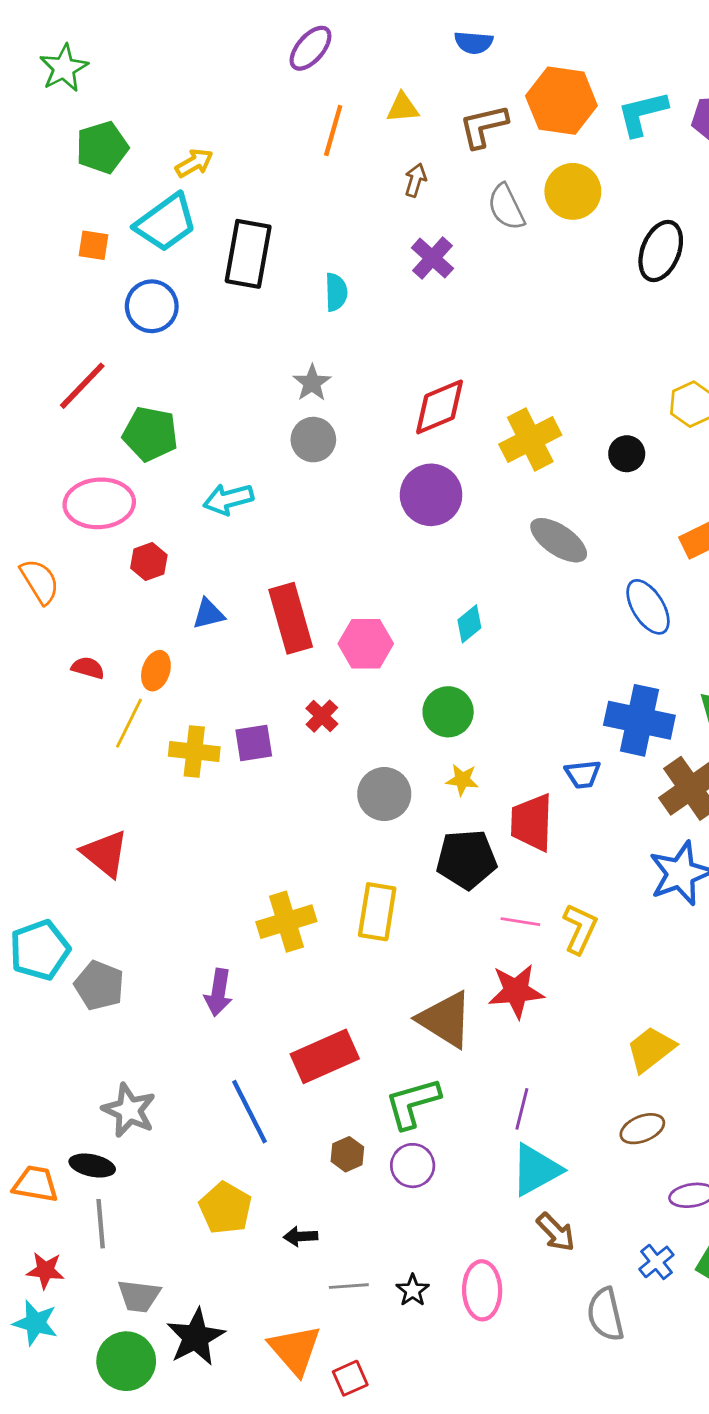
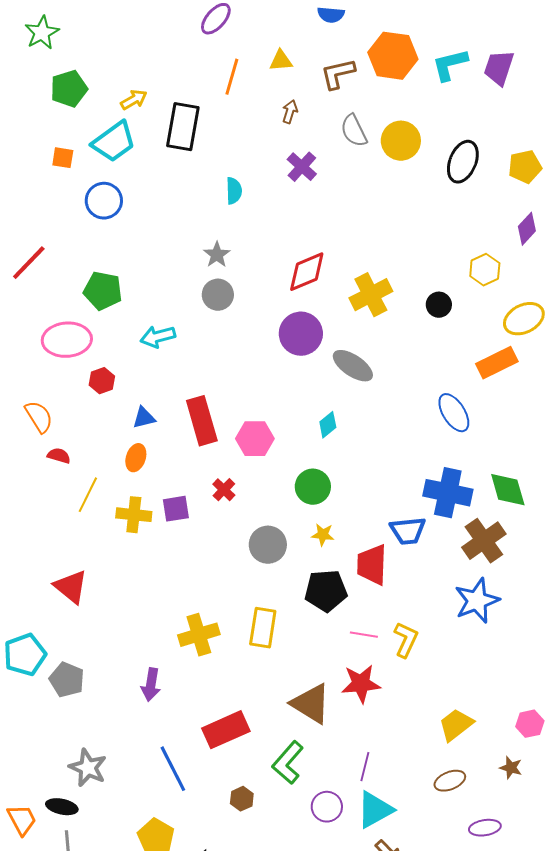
yellow circle: (573, 191) -> (401, 141), moved
black rectangle: (248, 254) -> (183, 127), moved
red line: (82, 386) -> (29, 263), moved
gray ellipse: (559, 540) -> (353, 366), moved
orange semicircle: (40, 581) -> (39, 417), moved
orange ellipse: (156, 671) -> (136, 458), moved
blue trapezoid: (583, 774) -> (408, 531), size x1.4
green L-shape: (413, 1103) -> (288, 763), turned -33
purple circle: (413, 1166) -> (327, 807), moved
orange trapezoid: (35, 1184) -> (22, 820), turned 52

